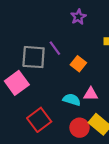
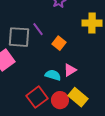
pink triangle: (91, 94) -> (70, 70), turned -32
red square: (39, 120) -> (37, 97), moved

